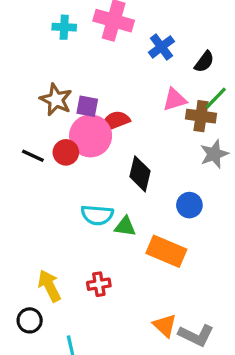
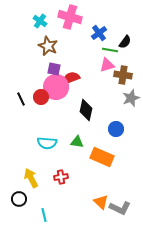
cyan cross: (64, 27) -> (40, 21), turned 32
green line: (216, 98) -> (110, 50), moved, turned 56
brown star: (56, 100) -> (48, 46), moved
black line: (33, 156) -> (21, 99), turned 40
cyan semicircle: (97, 215) -> (47, 143), moved

